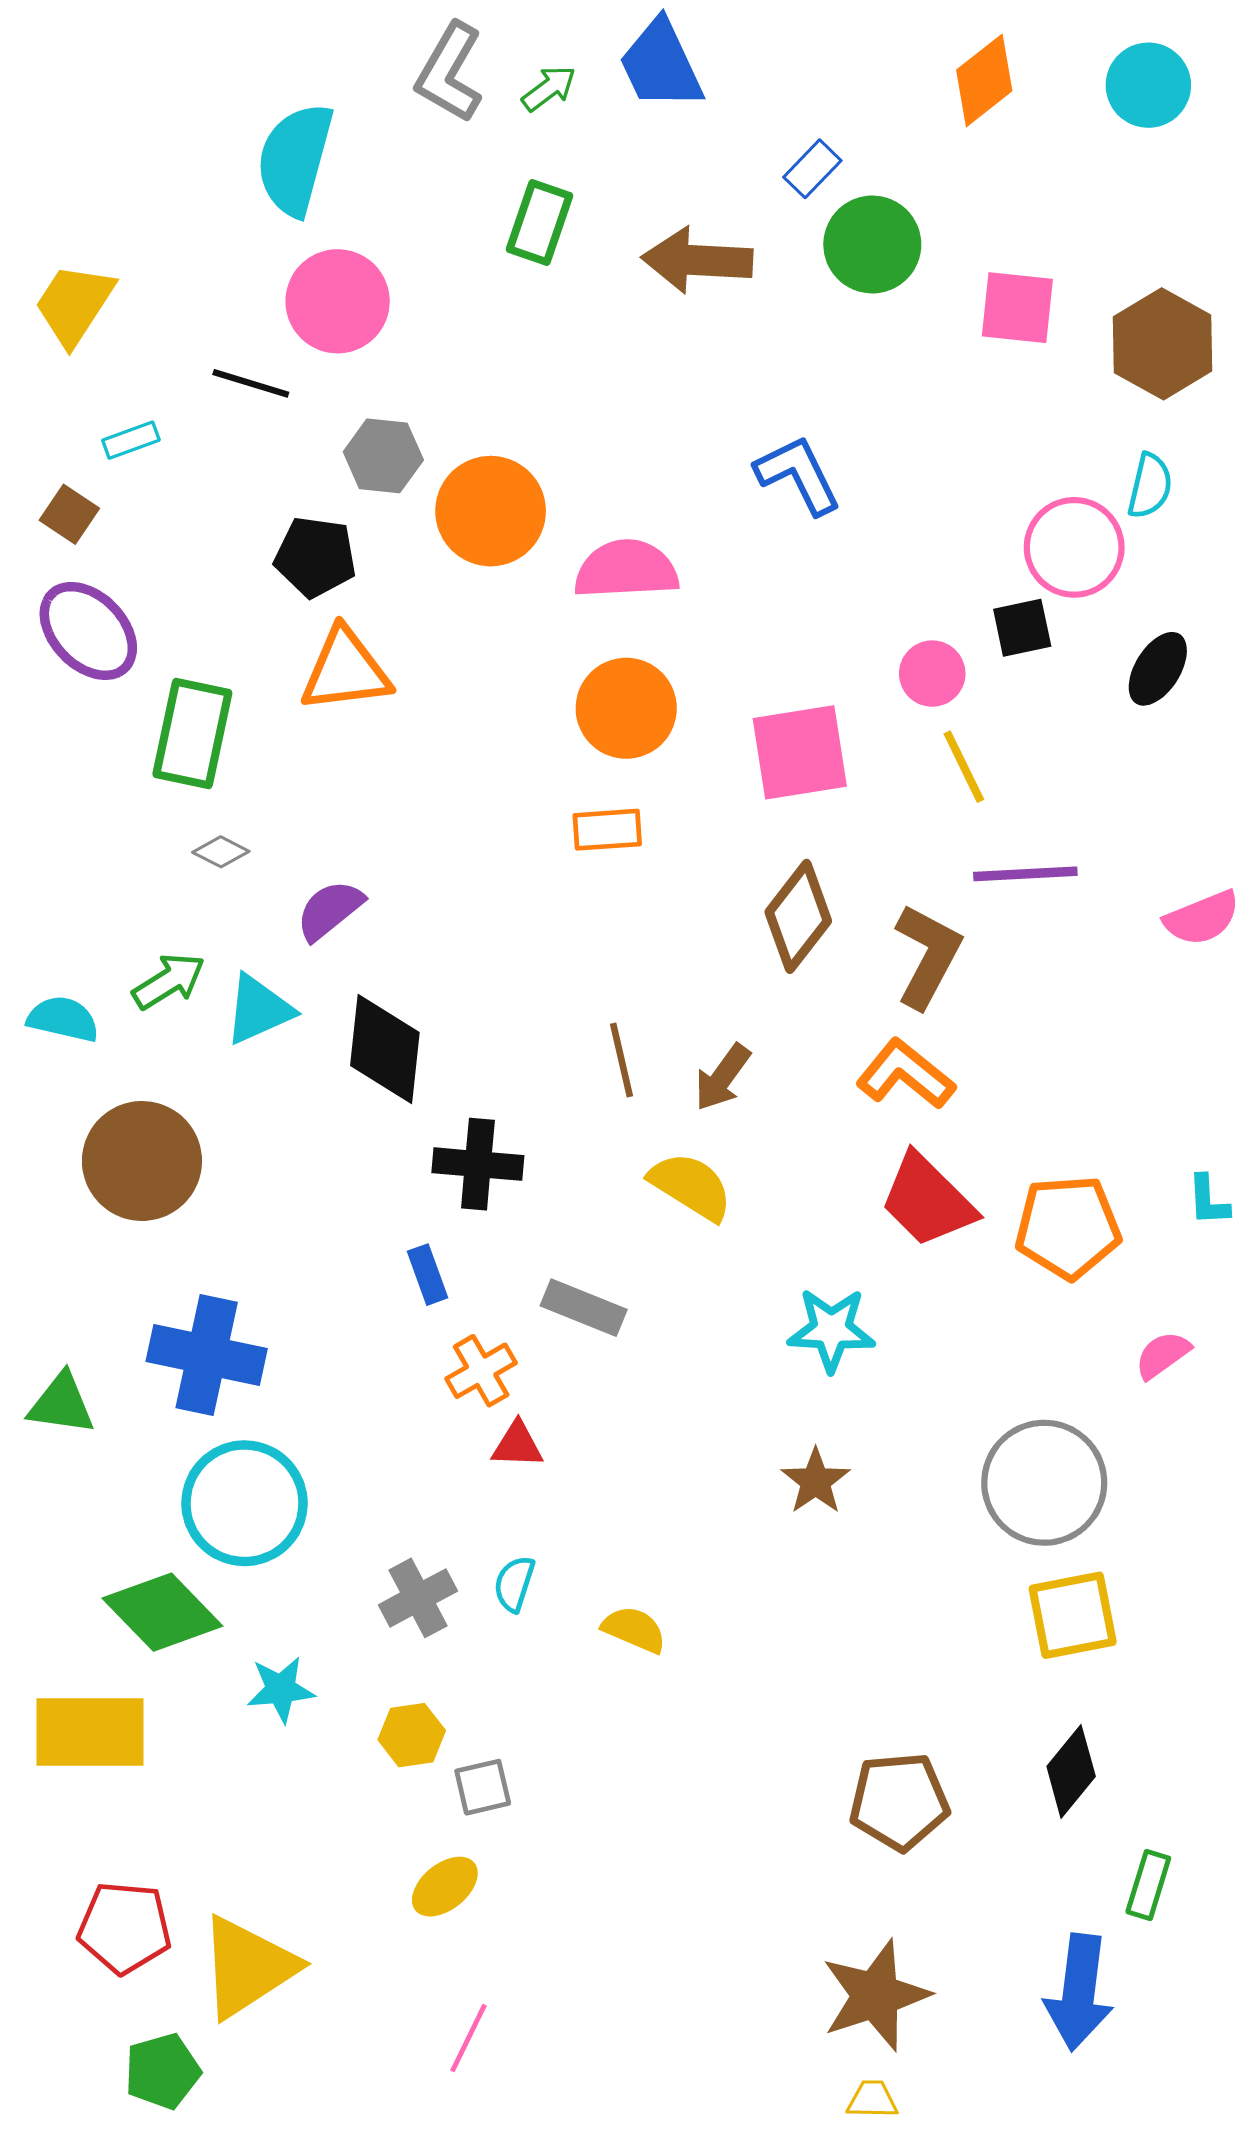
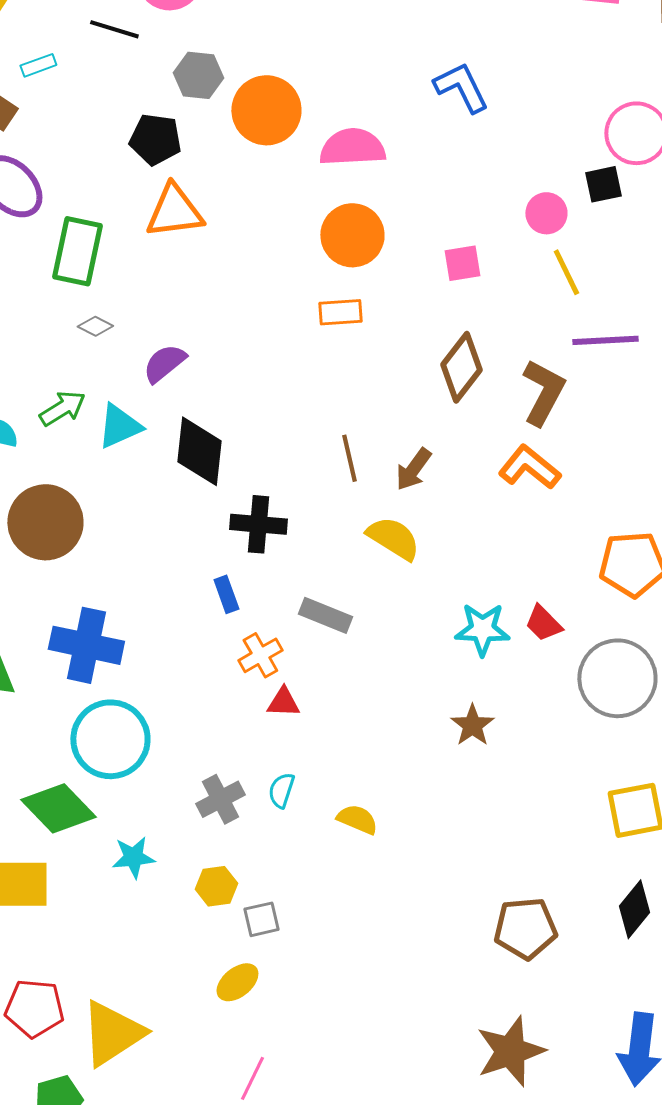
pink square: (800, 752) -> (462, 263), size x0.6
red trapezoid: (928, 1200) -> (543, 623), moved, size x0.6
gray circle: (1044, 1483) -> (617, 678), moved

